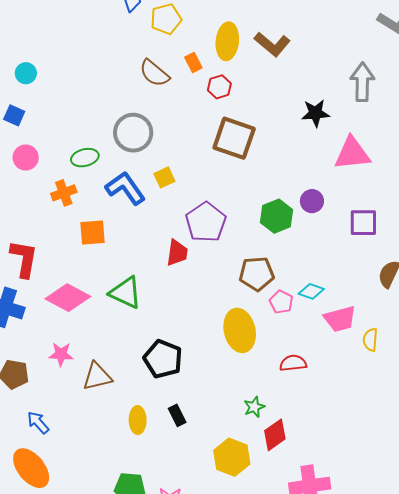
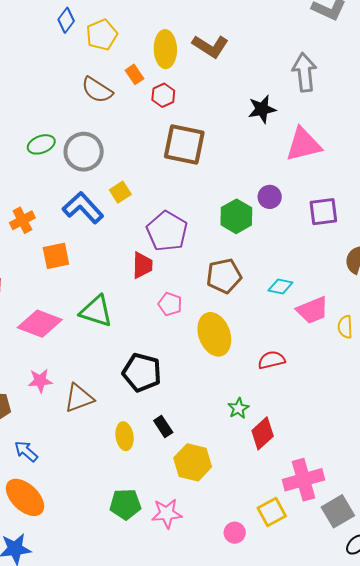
green ellipse: (85, 158) -> (41, 144), moved
pink pentagon: (281, 302) -> (170, 304), moved
yellow hexagon: (232, 457) -> (193, 462), moved

